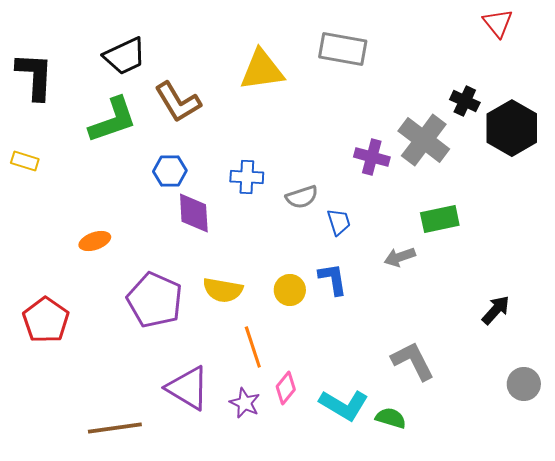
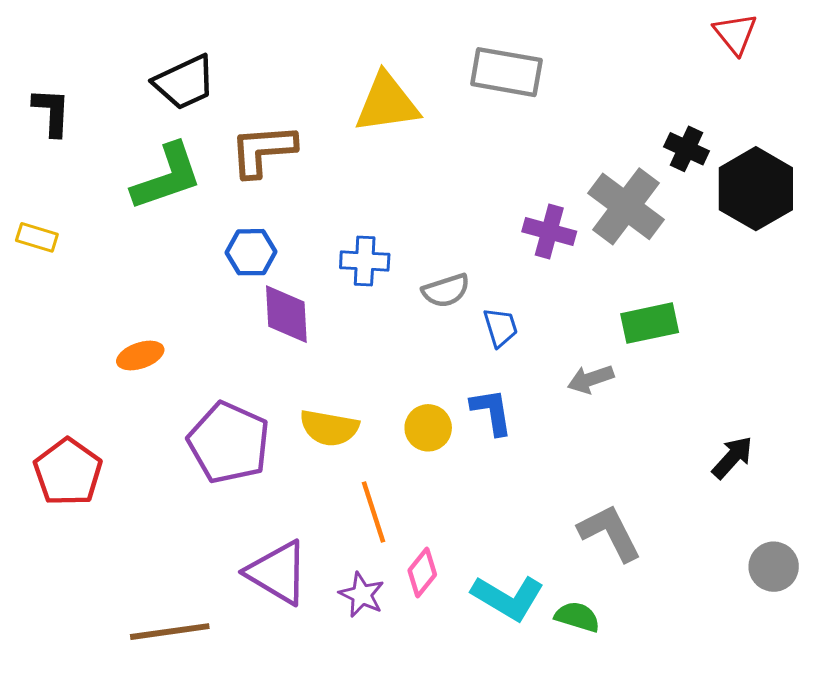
black L-shape: (35, 76) -> (52, 112), size x0.7
brown L-shape: (178, 102) -> (263, 150), turned 117

